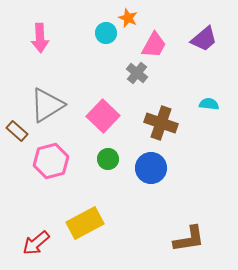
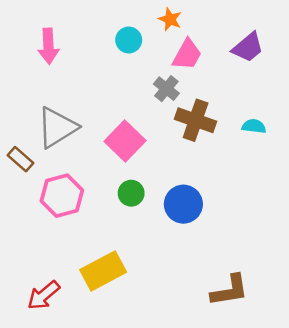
orange star: (128, 18) -> (170, 19), moved
brown cross: (161, 123) -> (196, 120), moved

